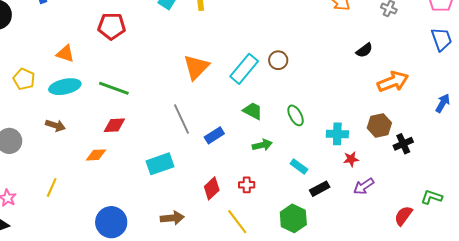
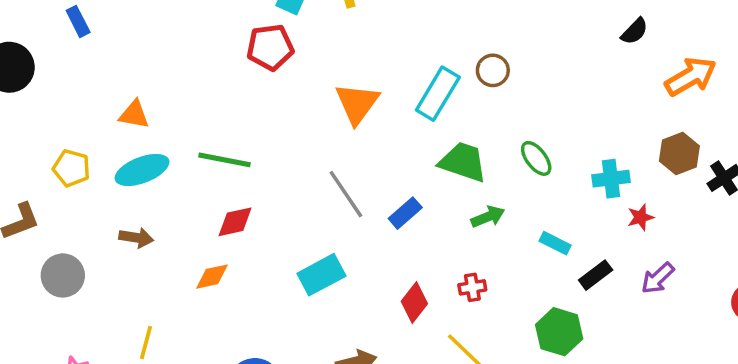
red pentagon: (112, 26) -> (270, 47), moved
green trapezoid: (253, 111) -> (463, 162), size x1.4
purple arrow: (364, 186) -> (658, 278), moved

